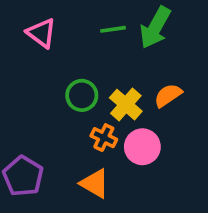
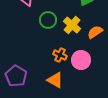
green circle: (82, 95) -> (48, 20), moved
yellow cross: (126, 105) -> (72, 25), moved

